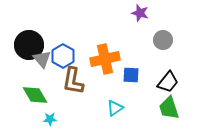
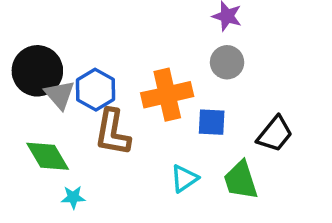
gray circle: (163, 40) -> (227, 62), moved
green trapezoid: (169, 108) -> (241, 180), moved

